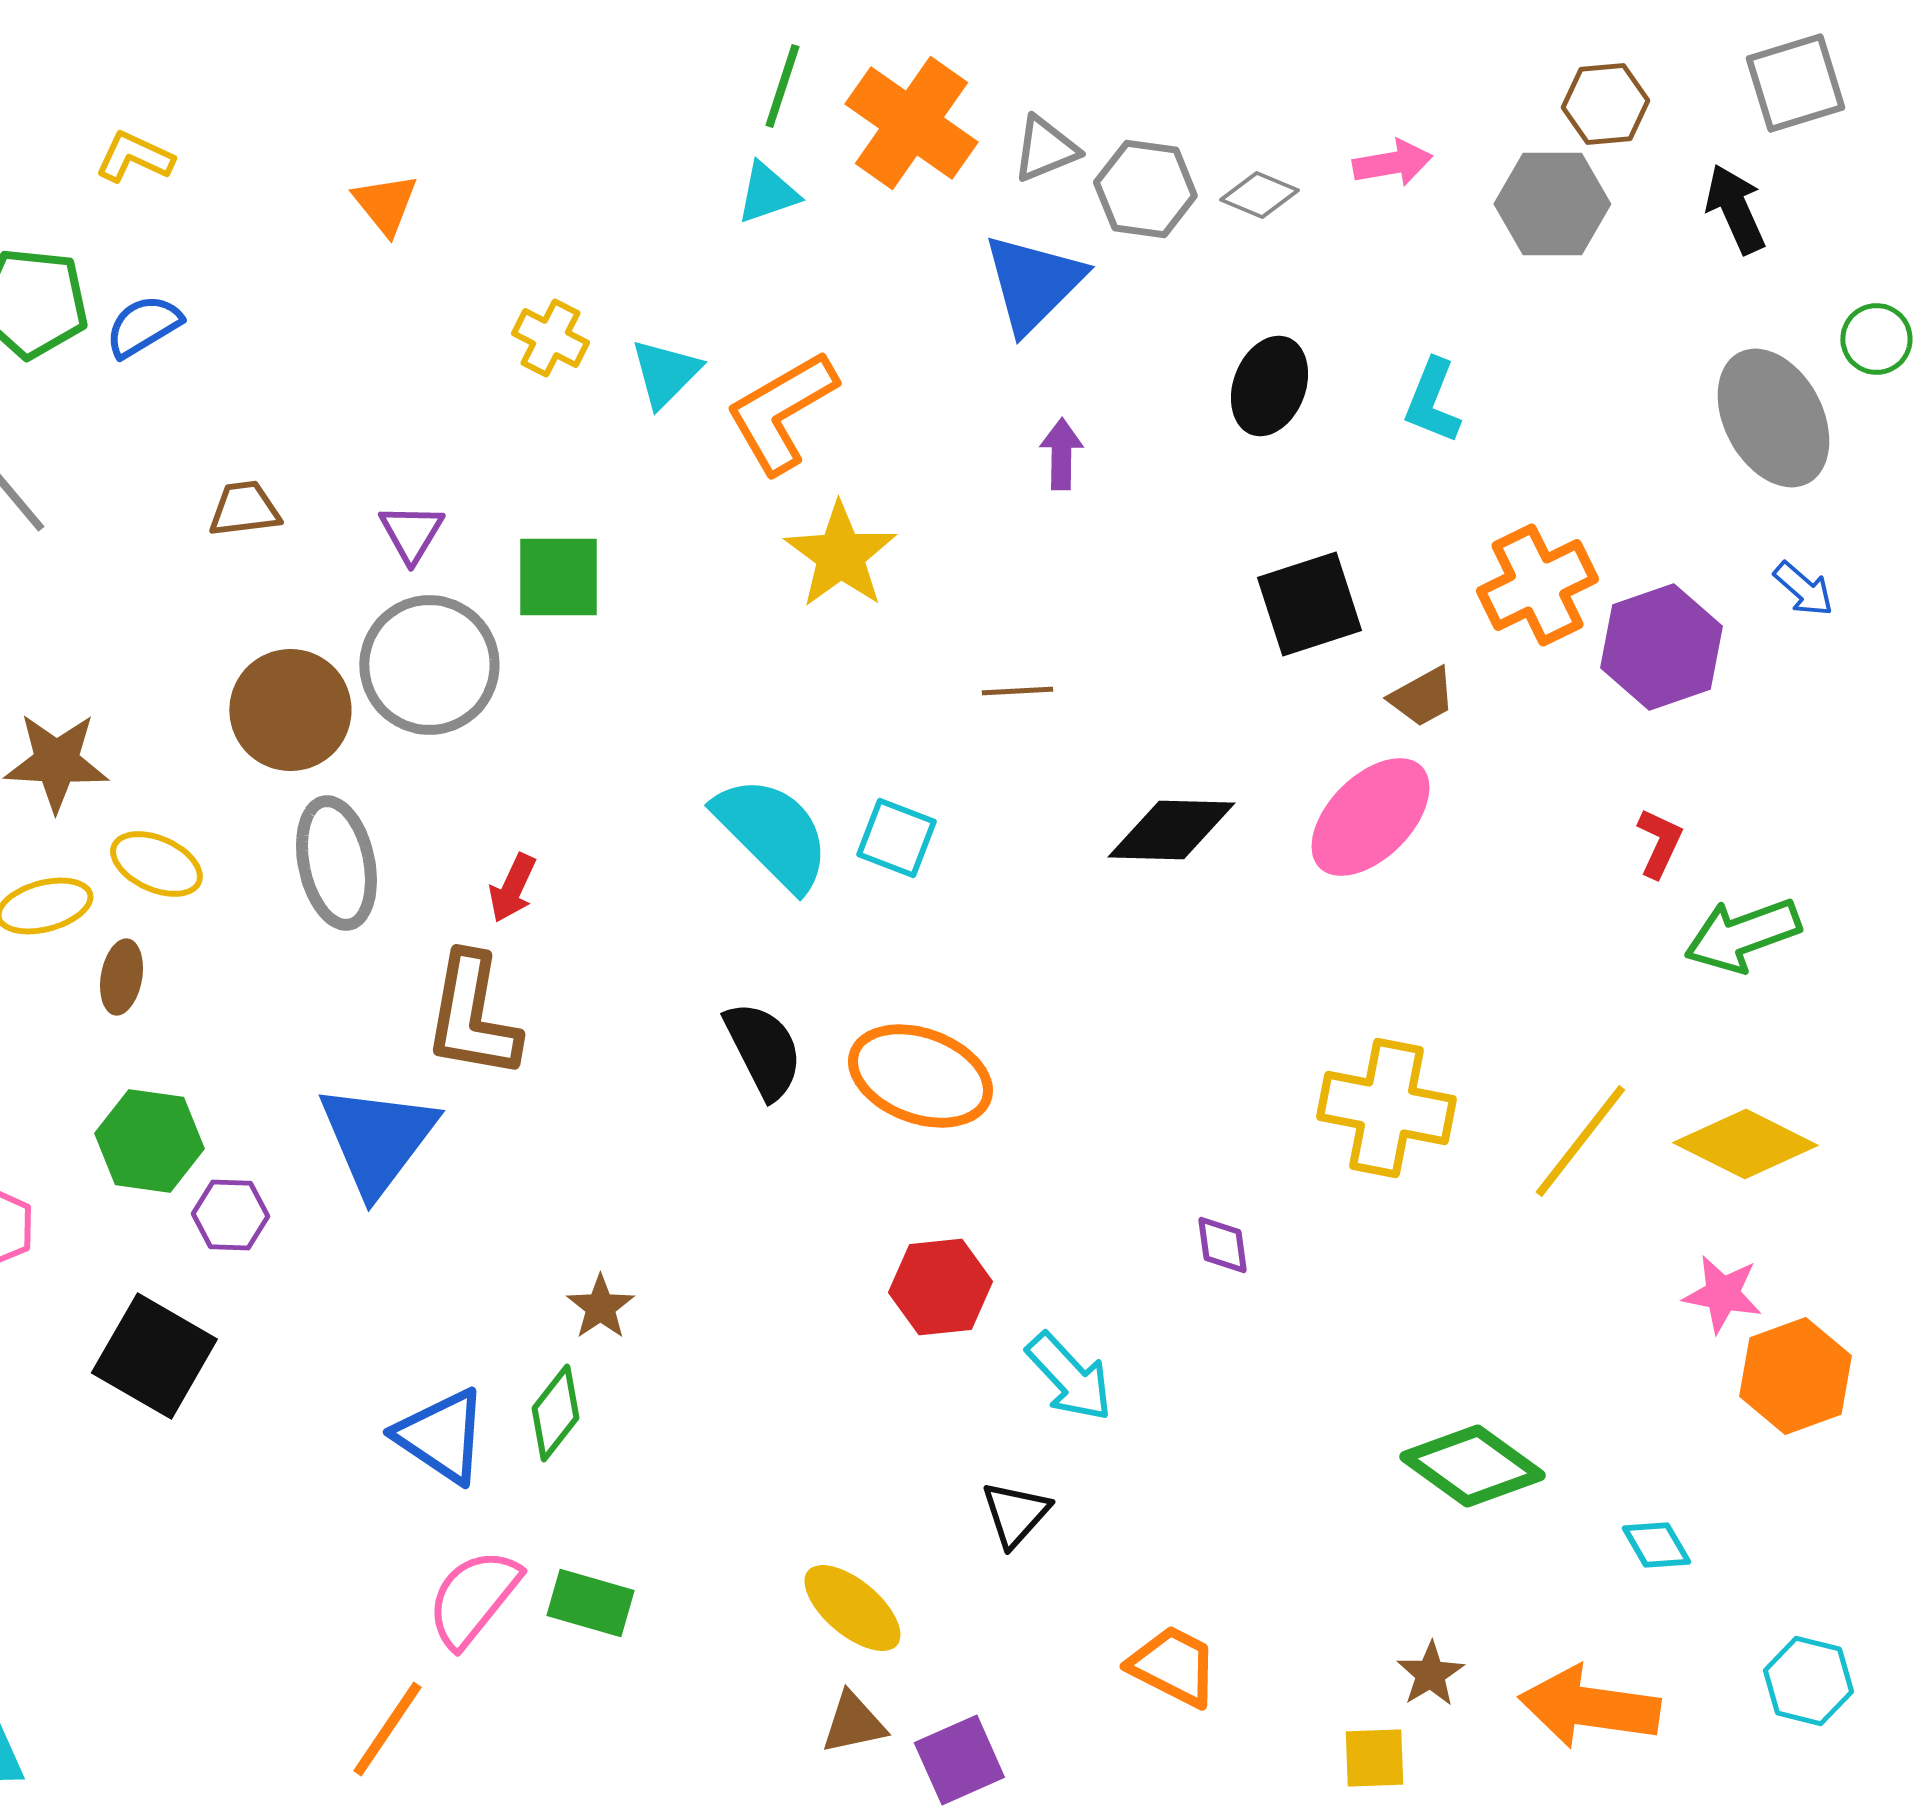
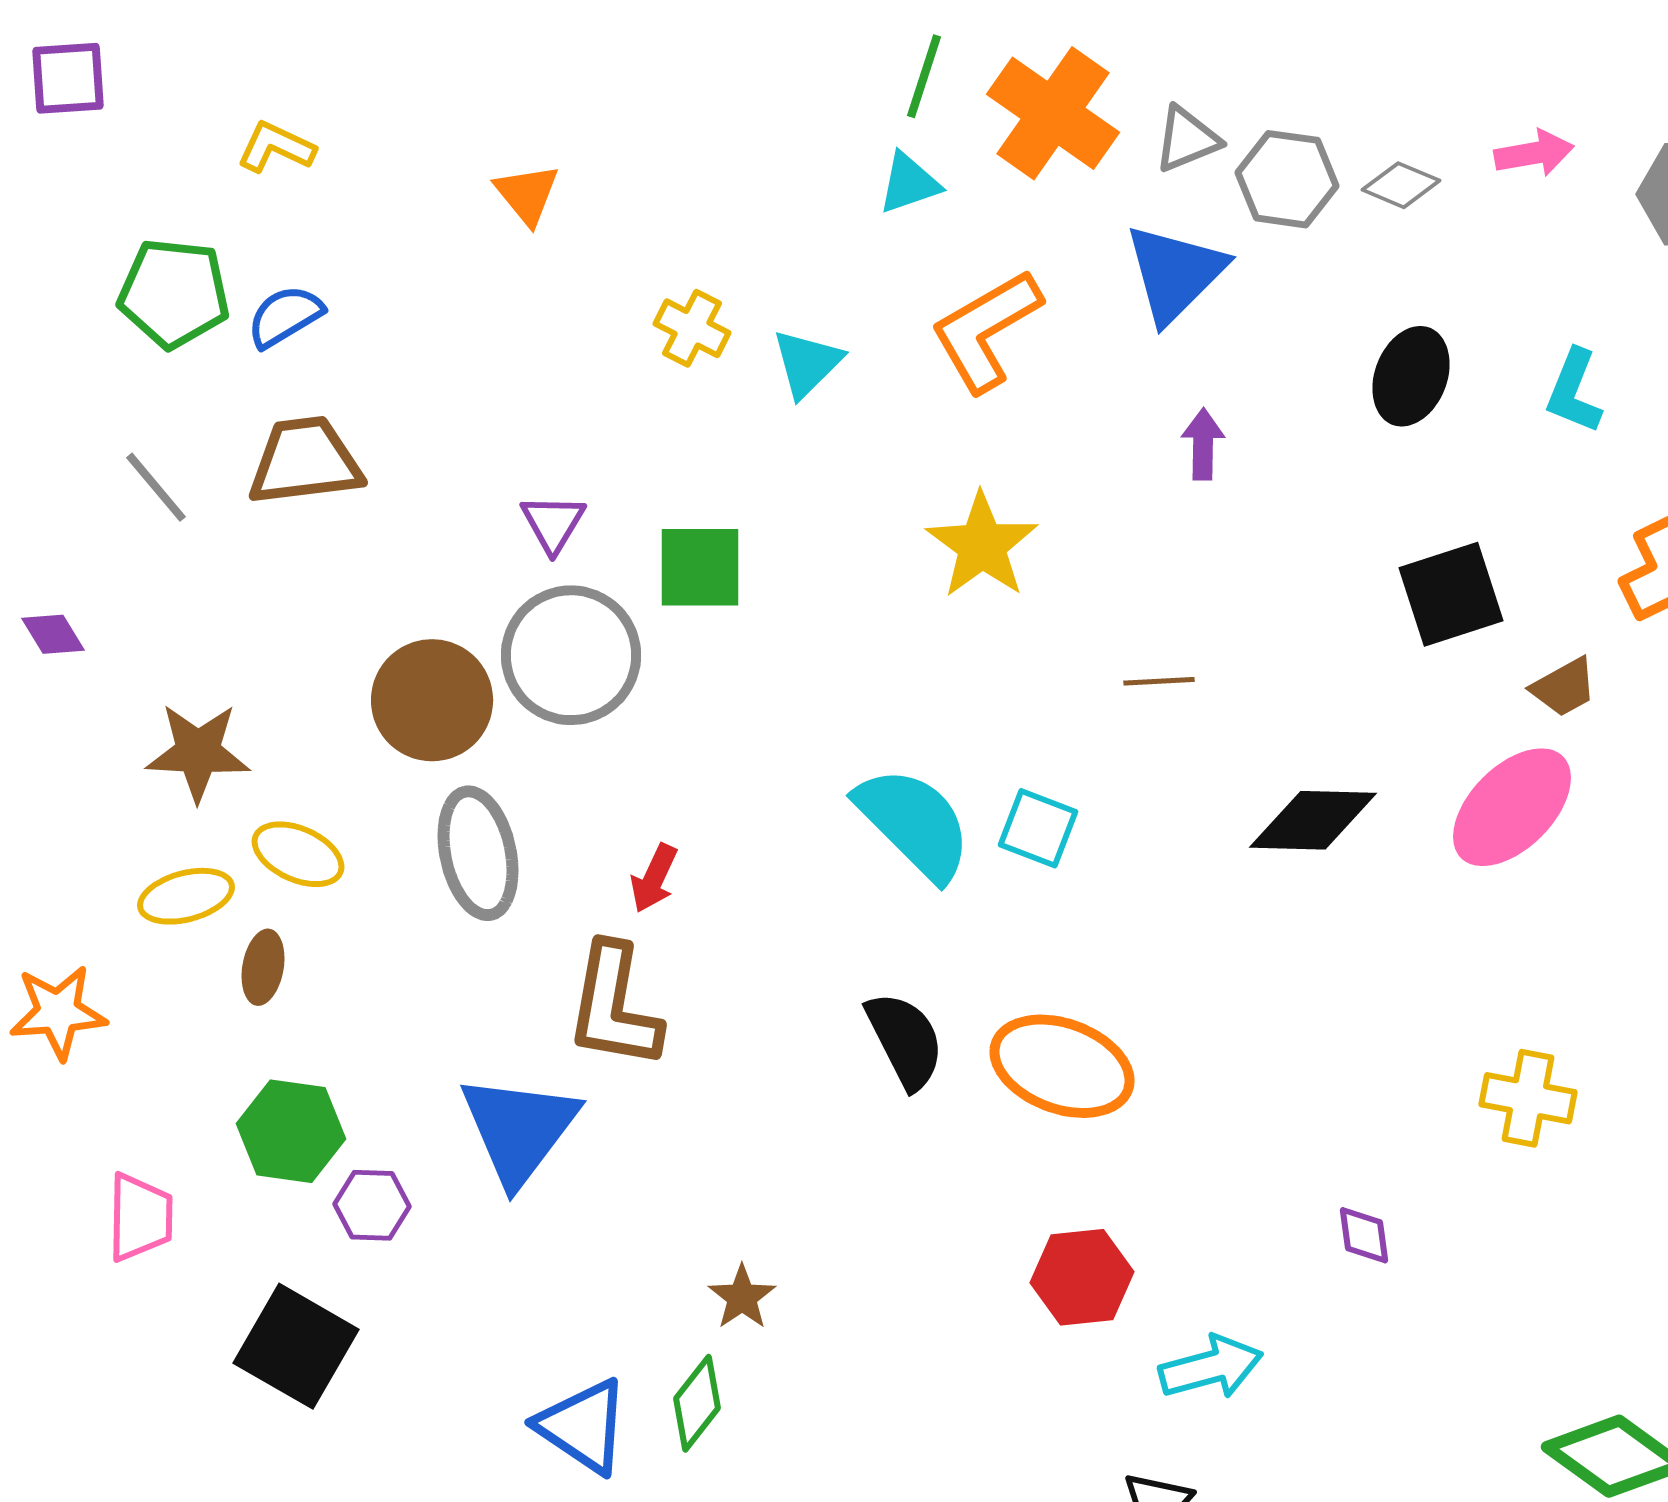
orange L-shape: (781, 412) -> (986, 330), moved
brown trapezoid: (244, 509) -> (305, 461), moved, size x1.6
yellow cross: (1386, 1108) -> (1528, 1098), size x0.7
cyan arrow: (1069, 1377) -> (1211, 1367), turned -62

